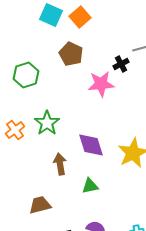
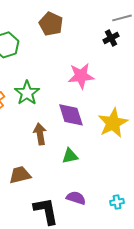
black cross: (121, 64) -> (111, 38), moved
pink star: (101, 84) -> (81, 76), moved

